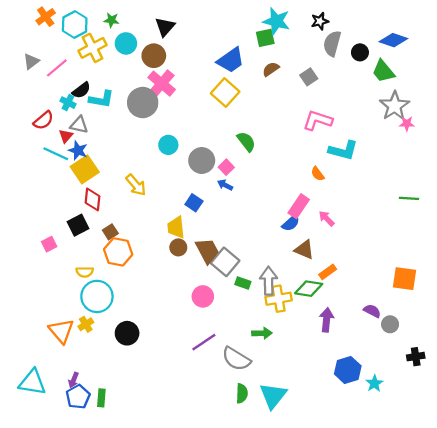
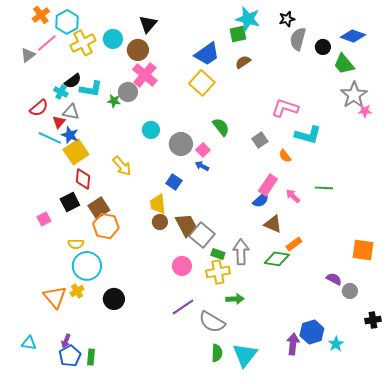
green star: (111, 20) -> (114, 101), moved
pink line: (57, 68) -> (47, 43), moved
gray square: (309, 77) -> (260, 140), moved
gray circle: (143, 103) -> (128, 92), size x0.7
green line: (409, 198) -> (324, 188), moved
brown square: (110, 232) -> (99, 208), size x1.5
yellow cross: (279, 299) -> (218, 272), moved
purple arrow: (327, 320) -> (293, 344), moved
cyan triangle: (32, 382) -> (29, 343), size x0.6

